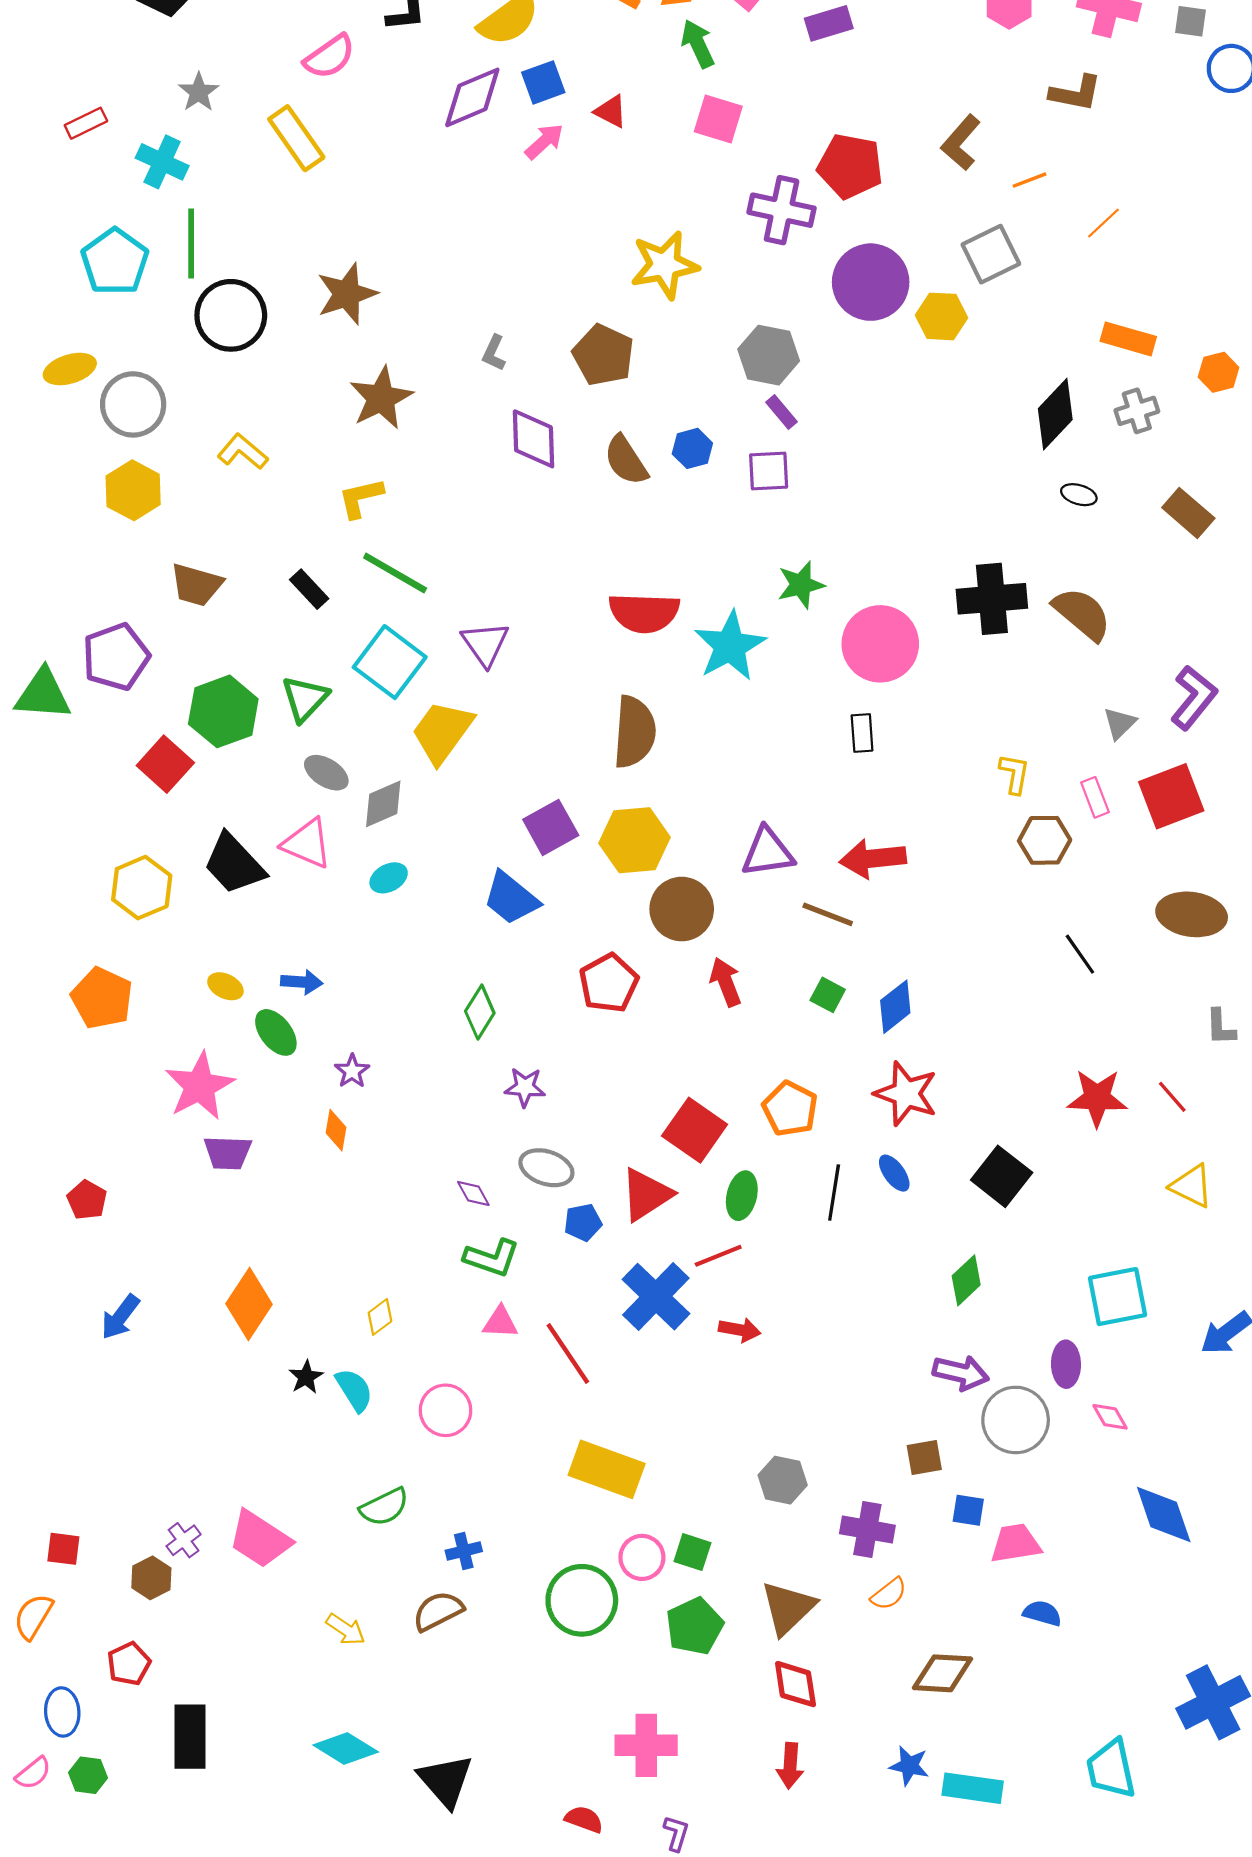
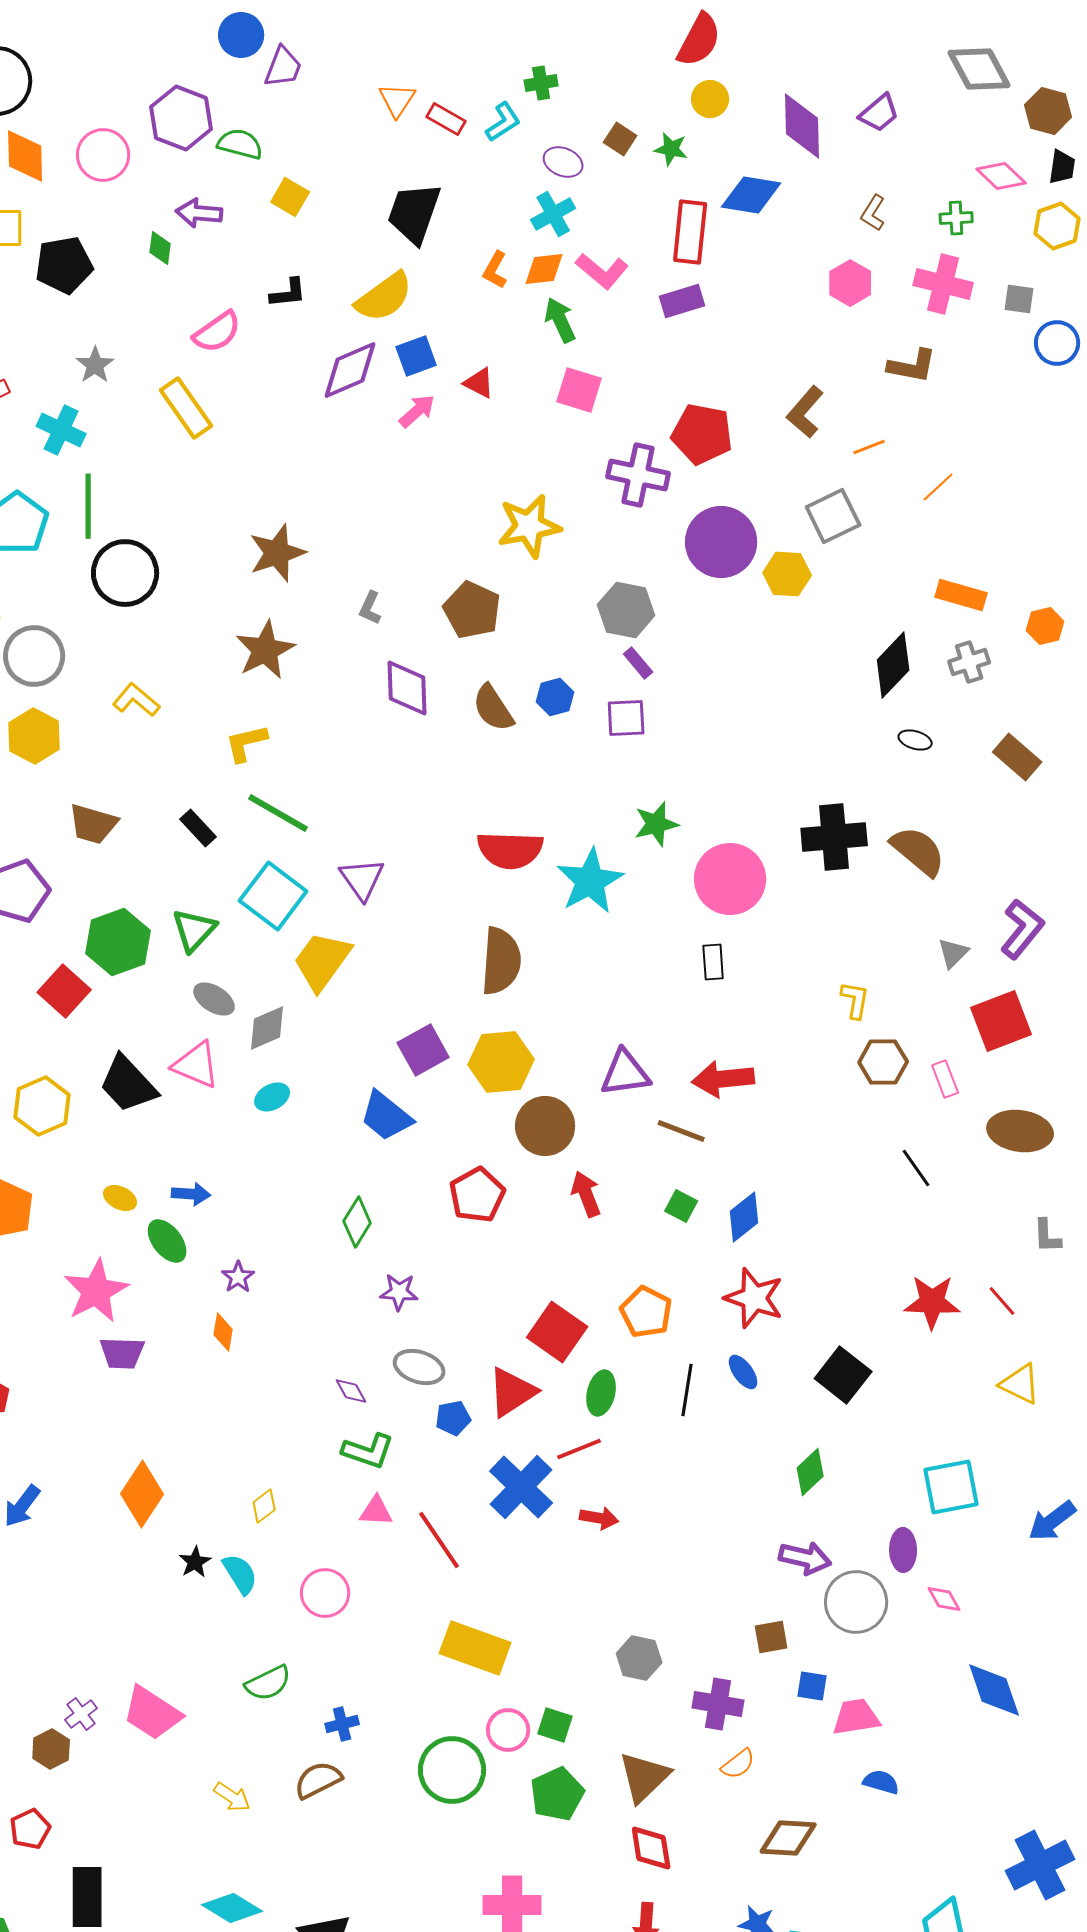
brown star: (347, 294) -> (277, 553), moved
pink rectangle: (1095, 797) -> (945, 1079), moved

